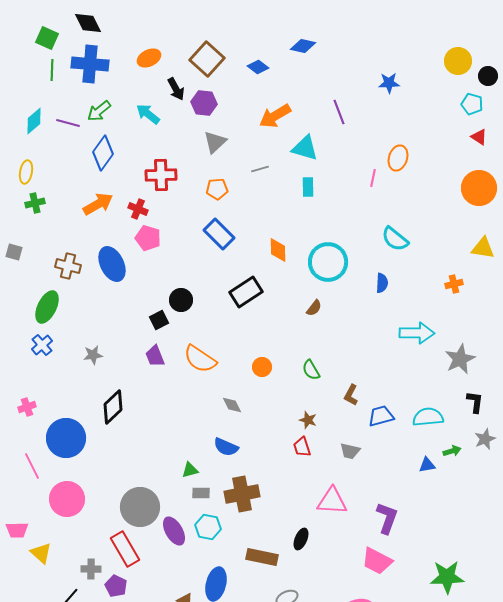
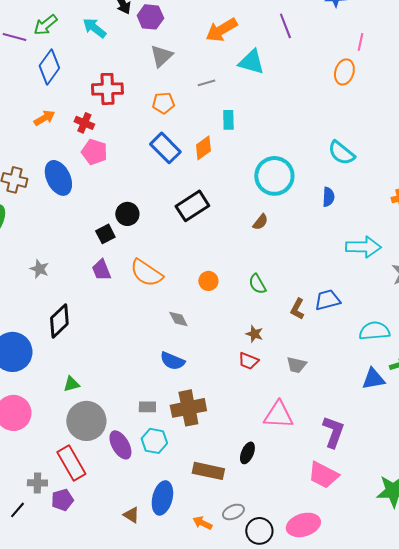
pink line: (373, 178) -> (360, 42), moved
cyan rectangle: (308, 187) -> (228, 120), moved
orange arrow: (98, 204) -> (44, 118), size x0.7
orange diamond: (278, 250) -> (203, 148), moved, turned 55
gray star: (93, 355) -> (39, 269), turned 30
blue trapezoid: (381, 416) -> (327, 300), moved
red trapezoid: (302, 447) -> (248, 361), turned -50
blue triangle: (427, 465) -> (373, 379), size x1.4
green triangle: (190, 470) -> (71, 384), moved
purple pentagon: (116, 586) -> (62, 500), turned 30

